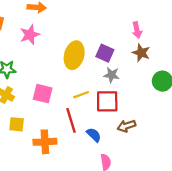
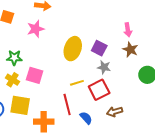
pink square: (43, 94) -> (35, 75), moved
red square: (107, 101) -> (99, 90), turned -30
yellow square: (17, 124) -> (20, 105), size x1.5

